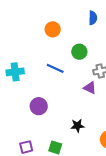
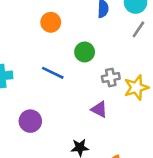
purple triangle: (90, 88) -> (99, 109), moved

